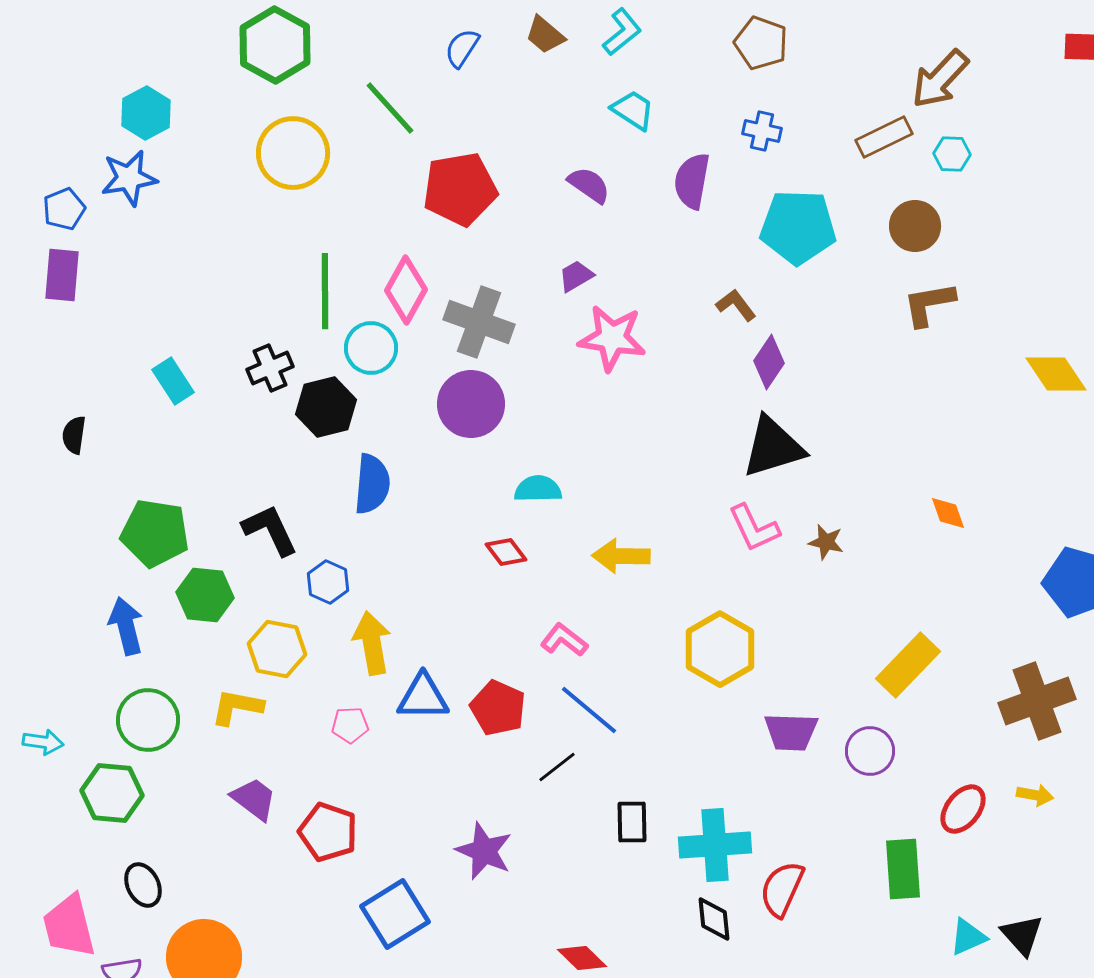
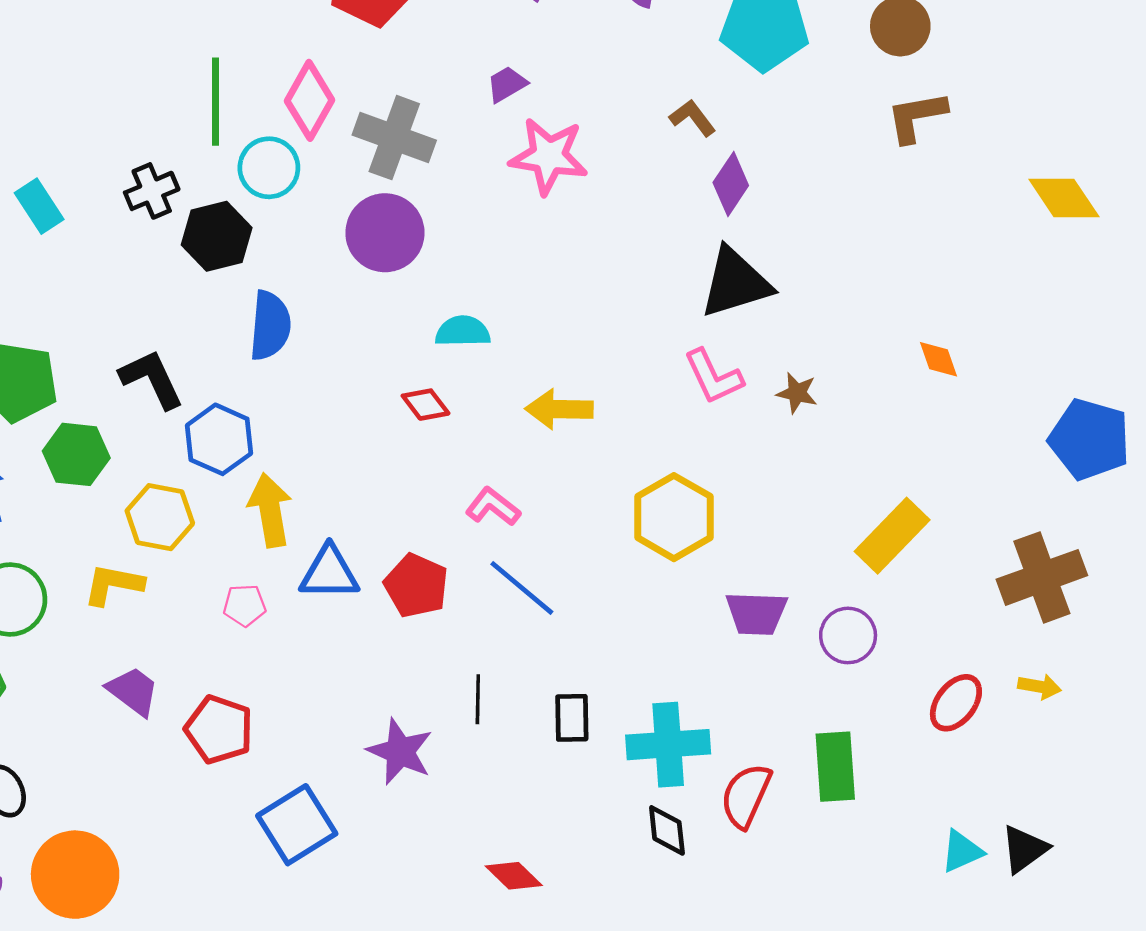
blue hexagon: (328, 582) -> (219, 439), size x1.4
black line: (557, 767) -> (478, 699), moved, turned -51
green rectangle: (903, 869) -> (835, 767), moved
black triangle: (1022, 935) -> (1024, 849), turned 36

